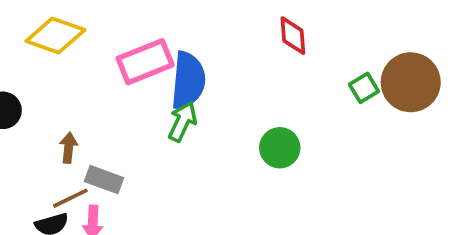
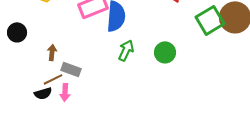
green square: (364, 88) -> (210, 20), size x1.8
green arrow: (183, 122) -> (126, 50), moved

